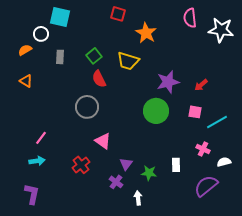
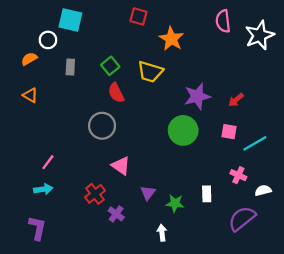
white star: (221, 30) -> (260, 35), turned -30
purple cross: (116, 182) -> (116, 214), moved

